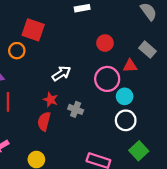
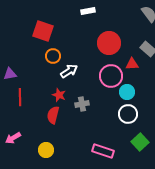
red circle: (105, 43) -> (109, 43), size x1.5
orange circle: (17, 51) -> (53, 56), moved
gray cross: (76, 109) -> (82, 104), turned -32

